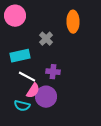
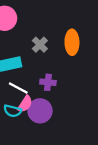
orange ellipse: (73, 22) -> (72, 42), moved
cyan semicircle: (22, 106) -> (13, 111), moved

